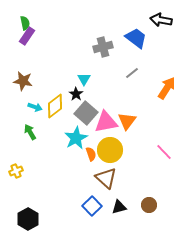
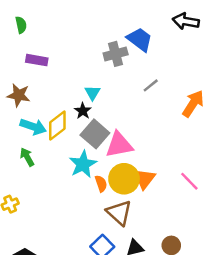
purple rectangle: (27, 36) -> (37, 60), moved, turned 66
blue trapezoid: (136, 38) -> (140, 39), moved
cyan arrow: (35, 107) -> (33, 127), size x1.5
orange triangle: (127, 121) -> (145, 179), moved

